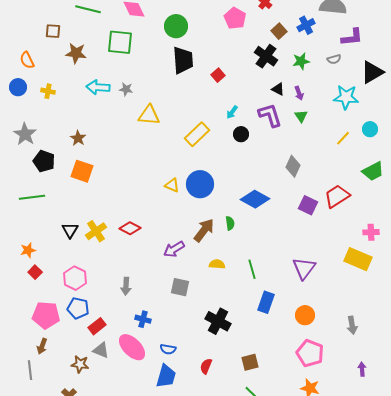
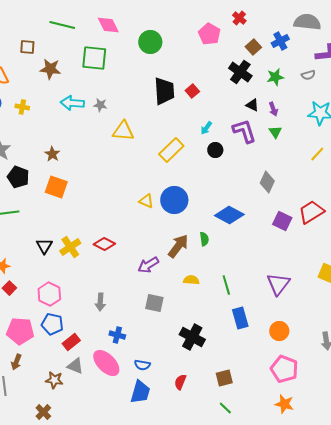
black trapezoid: (183, 60) -> (164, 91), moved
blue rectangle: (266, 302) -> (240, 318), turned -35

